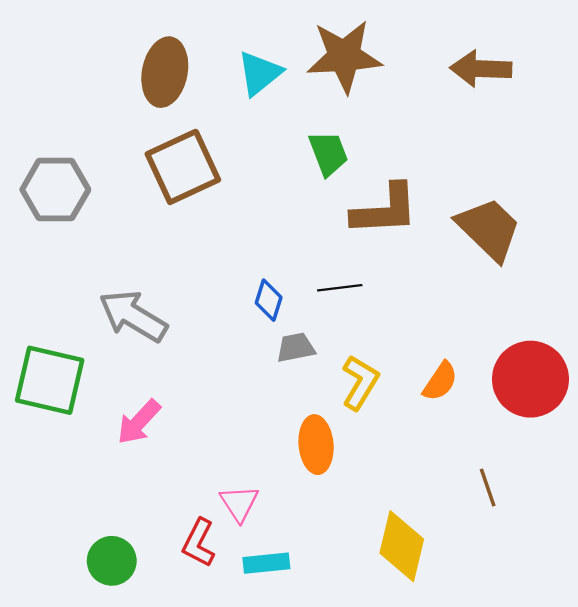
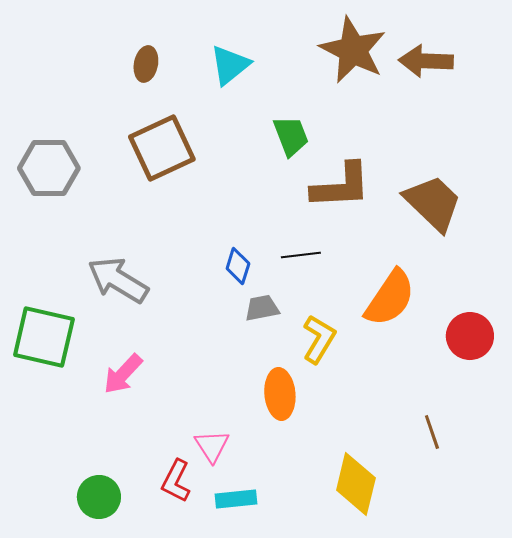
brown star: (344, 56) -> (353, 50), moved, turned 30
brown ellipse: (165, 72) -> (146, 64), size x0.6
red circle: (530, 379) -> (470, 336), size x0.7
orange semicircle: (440, 381) -> (390, 298), moved, size x1.6

